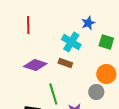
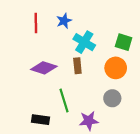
blue star: (88, 23) -> (64, 21), moved
brown rectangle: (65, 63) -> (77, 66), turned 64
orange circle: (106, 74) -> (116, 68), moved

